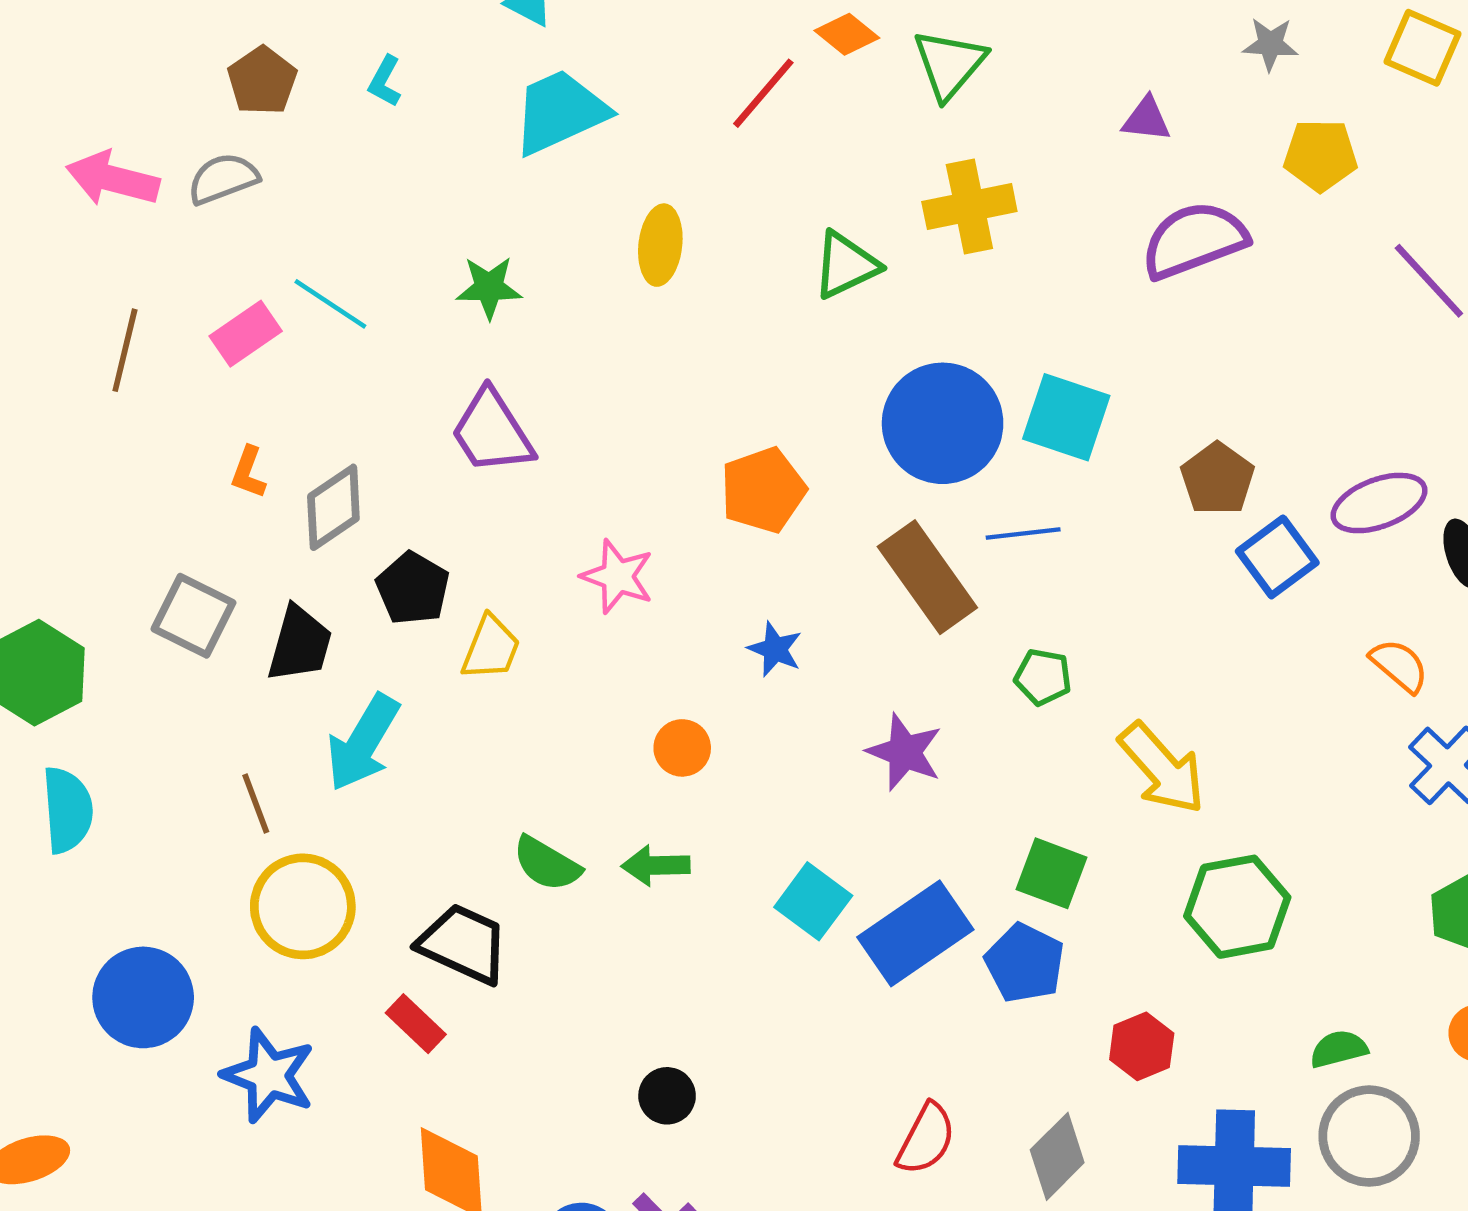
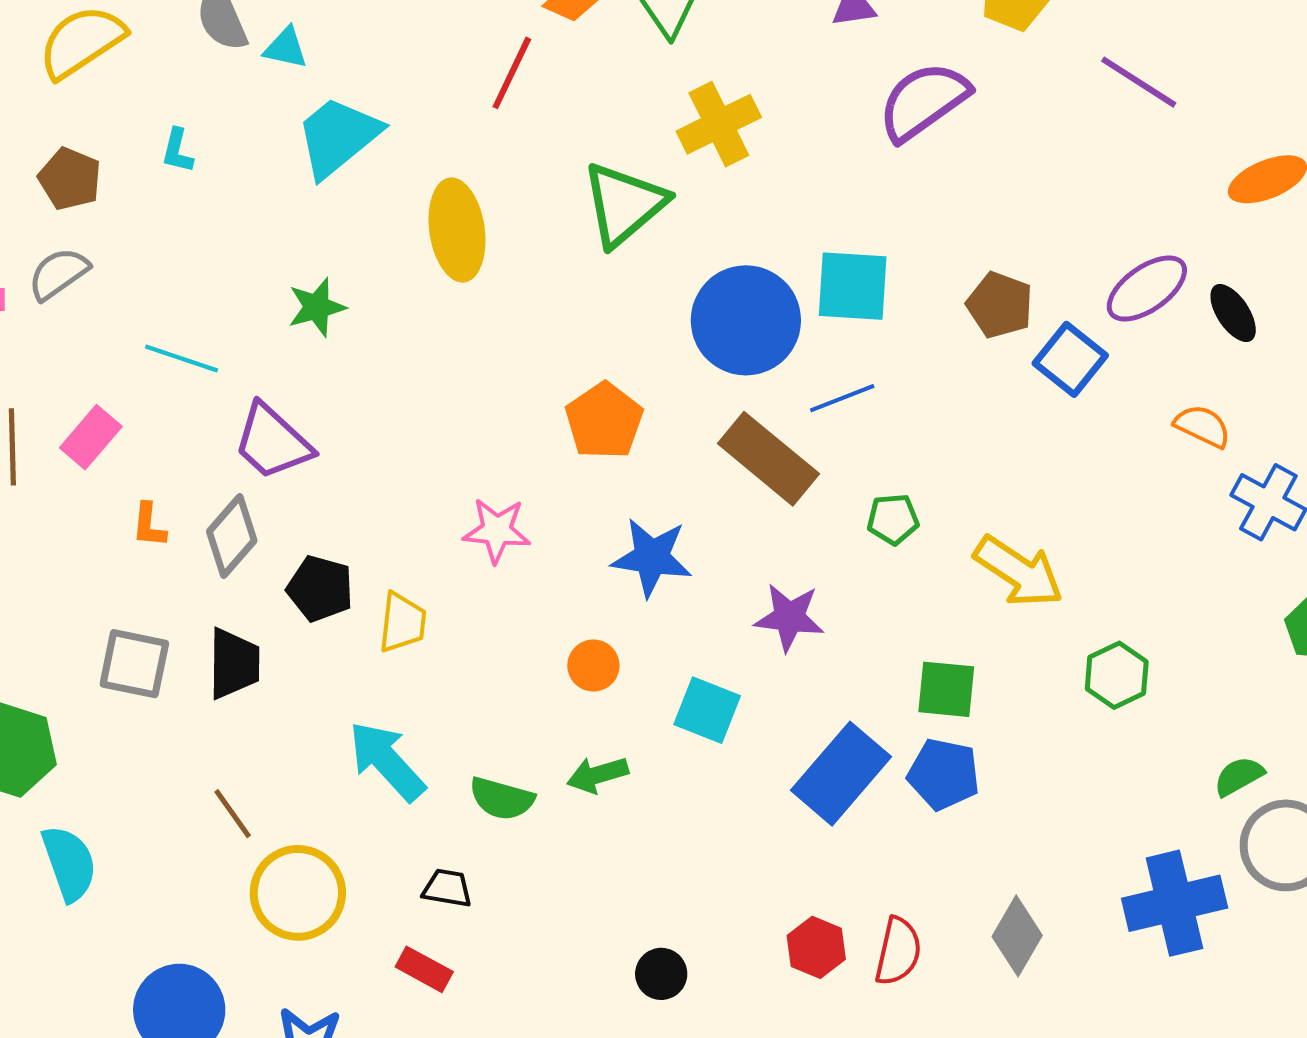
yellow ellipse: (660, 245) -> (457, 230), size x1.4
green triangle: (846, 265) -> (624, 204), size x1.4
pink rectangle: (246, 334) -> (91, 437), moved
purple trapezoid: (492, 432) -> (272, 442), moved
blue star: (775, 649) -> (652, 557), size x1.6
cyan arrow: (363, 743) -> (387, 761), moved, turned 122
cyan square: (813, 901) -> (707, 710), moved
green hexagon: (1237, 907) -> (1117, 675), size x0.7
black trapezoid: (463, 944) -> (447, 888), size x0.6
red hexagon: (1142, 1046) -> (816, 947), moved

